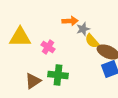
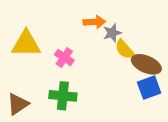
green cross: (58, 75) -> (63, 96), moved
brown triangle: (33, 81) -> (18, 104), moved

